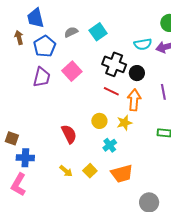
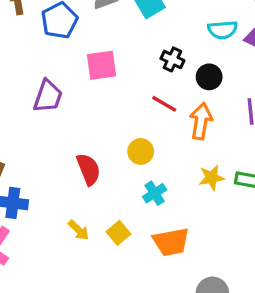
black cross: (114, 64) -> (172, 59), size x0.6
pink square: (72, 71) -> (102, 65), turned 30
purple trapezoid: (42, 77) -> (48, 96), moved
yellow star: (124, 123) -> (212, 178), moved

